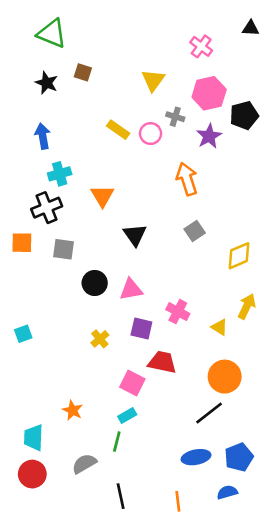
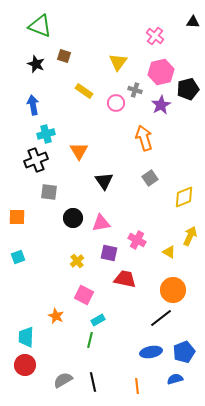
yellow rectangle: (118, 130) -> (84, 91), moved
orange square: (22, 243) -> (17, 217), moved
pink square: (132, 383) -> (84, 295), moved
gray semicircle: (84, 464) -> (63, 380), moved

